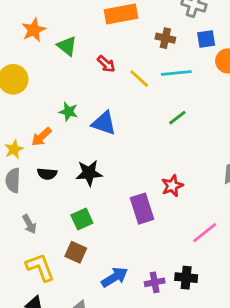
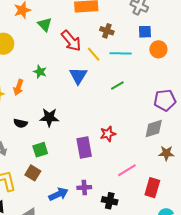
brown cross: (165, 38) -> (107, 31), moved
red arrow: (106, 64) -> (71, 41), size x1.6
blue triangle: (104, 123) -> (78, 76), moved, turned 36
orange arrow: (41, 137) -> (18, 87), turned -35
black semicircle: (47, 174) -> (20, 123), moved
purple cross: (155, 282) -> (84, 187), moved

